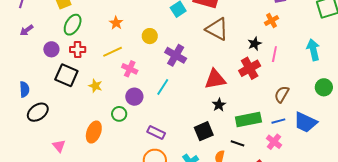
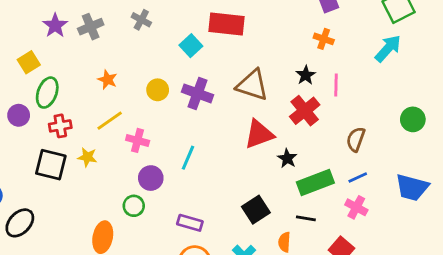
orange cross: (271, 21) -> (324, 39), turned -32
brown triangle: (217, 29) -> (252, 85), moved
purple circle: (51, 49) -> (19, 115), moved
cyan arrow: (313, 50) -> (388, 48), moved, turned 65
purple cross: (176, 55) -> (197, 93), moved
yellow star: (95, 86) -> (87, 157), moved
black star: (219, 105) -> (287, 158), moved
blue trapezoid: (306, 122) -> (412, 187), moved

